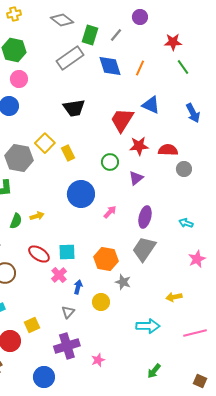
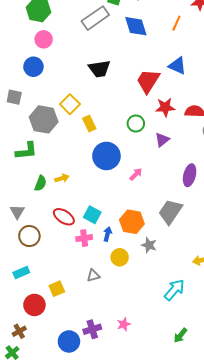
orange line: (140, 68) -> (176, 23), moved
yellow rectangle: (68, 153) -> (89, 123), moved
purple ellipse: (145, 217) -> (190, 175), moved
cyan square: (67, 252) -> (92, 215), turned 30
pink cross: (59, 275) -> (84, 238), turned 35
blue arrow: (78, 287) -> (107, 234), moved
yellow circle: (101, 302) -> (120, 257), moved
gray triangle: (68, 312) -> (93, 276), turned 32
cyan arrow: (148, 326) -> (174, 290), turned -50
purple cross: (67, 346) -> (92, 329), moved, size x0.7

